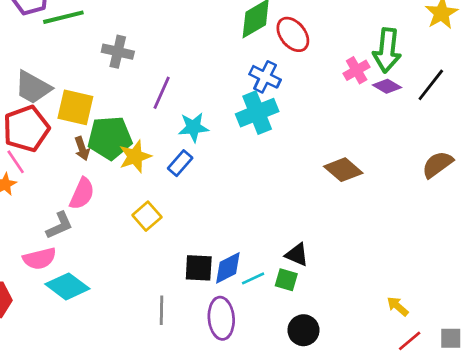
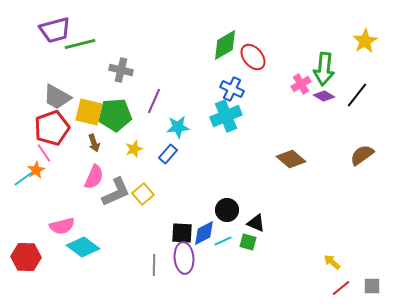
green pentagon: (110, 138) -> (115, 115), moved
yellow star: (135, 156) -> (134, 149), size x0.7
gray L-shape: (59, 225) -> (116, 192), moved, size x1.4
purple ellipse: (221, 318) -> (184, 258), moved
black circle: (303, 330) -> (227, 210), moved

